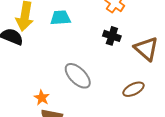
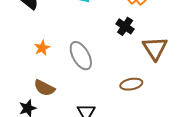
orange star: (42, 98) -> (42, 48), moved

